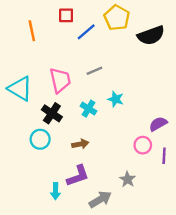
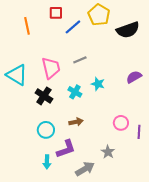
purple semicircle: (158, 124) -> (134, 77), moved
cyan circle: (40, 139) -> (46, 130), moved
brown arrow: (80, 144) -> (76, 122), moved

